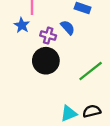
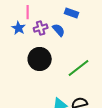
purple cross: (48, 36) -> (41, 28), moved, turned -32

